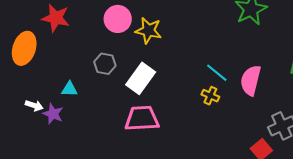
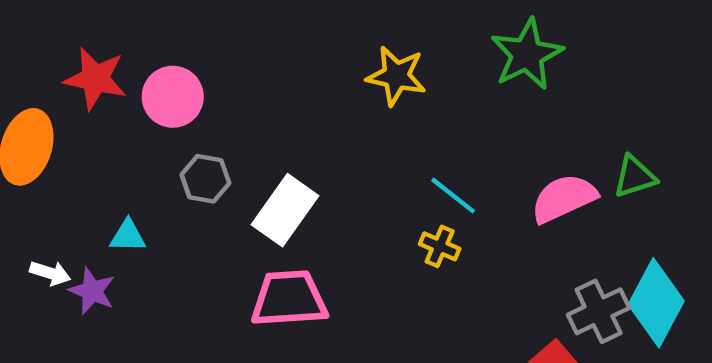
pink circle: (118, 19) -> (173, 97), moved
yellow star: (148, 31) -> (396, 76), moved
pink semicircle: (251, 80) -> (564, 198), moved, turned 52

